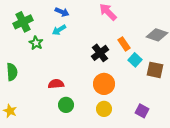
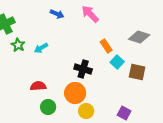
blue arrow: (62, 12) -> (57, 14), moved
cyan arrow: (59, 30) -> (41, 48), moved
black cross: (100, 53) -> (83, 69), moved, turned -36
orange circle: (104, 84) -> (75, 93), moved

